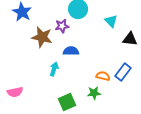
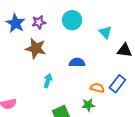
purple star: (62, 26) -> (39, 22), moved
blue semicircle: (71, 51) -> (77, 63), moved

